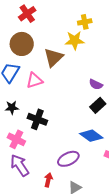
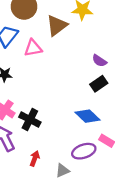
black cross: (37, 119) -> (30, 120), moved
purple ellipse: (68, 159) -> (84, 151), moved

